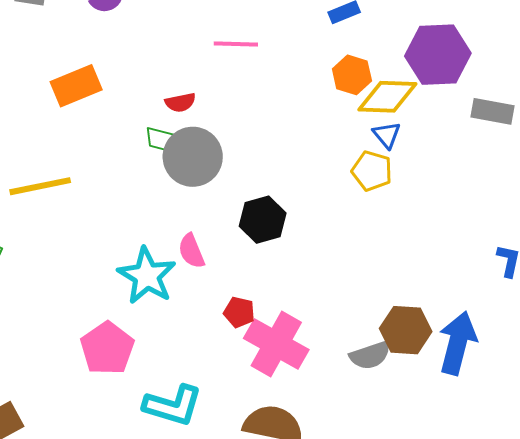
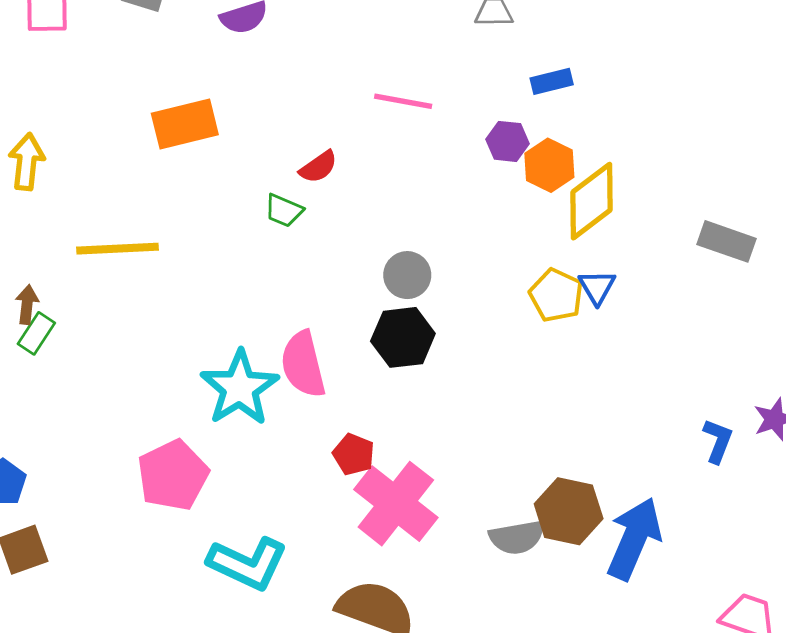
purple hexagon: (438, 55) -> (507, 141), moved, size x0.5
yellow diamond: (387, 97) -> (591, 201), turned -48
red semicircle: (180, 102) -> (318, 167), turned -32
blue triangle: (387, 135) -> (597, 287), moved
gray circle: (193, 157) -> (407, 275), moved, size x0.6
pink semicircle: (191, 251) -> (303, 364), size x1.4

